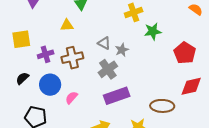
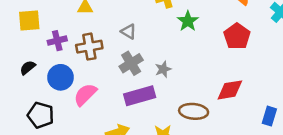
green star: (153, 31) -> (188, 21), turned -30
gray star: (122, 50) -> (163, 69), moved
red pentagon: (185, 53) -> (237, 36), moved
pink semicircle: (71, 98) -> (85, 95), size x1.5

